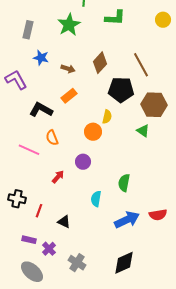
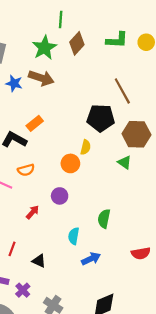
green L-shape: (115, 18) -> (117, 40), moved
brown diamond: (100, 63) -> (77, 43), moved
brown arrow: (68, 69) -> (41, 78), moved, size x1.6
orange rectangle: (69, 96) -> (35, 123), moved
orange semicircle: (52, 138) -> (26, 170), turned -84
blue arrow: (127, 220) -> (91, 259), moved, size x0.7

